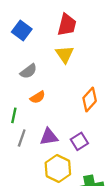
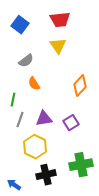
red trapezoid: (67, 25) -> (60, 20), turned 70
orange semicircle: (38, 97) -> (34, 84), turned 88
yellow hexagon: (58, 168) -> (35, 147), moved

